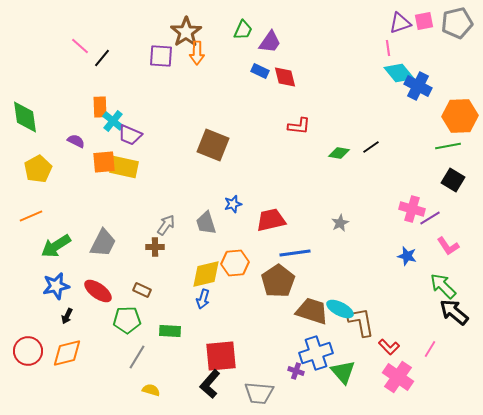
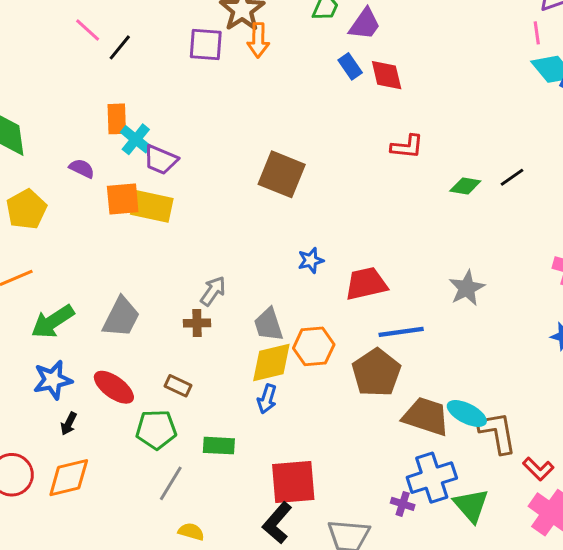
blue rectangle: (260, 71) -> (350, 66), turned 30
gray trapezoid: (206, 223) -> (268, 325), moved
gray star: (340, 223) -> (467, 288), size x1.4

